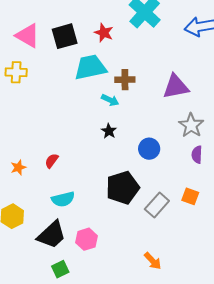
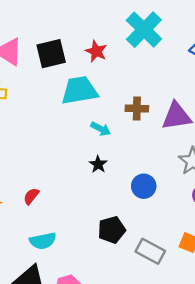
brown cross: (125, 80) -> (137, 109), moved
black pentagon: (123, 188) -> (112, 230), size x0.7
gray rectangle: (157, 205) -> (150, 251), turned 75

